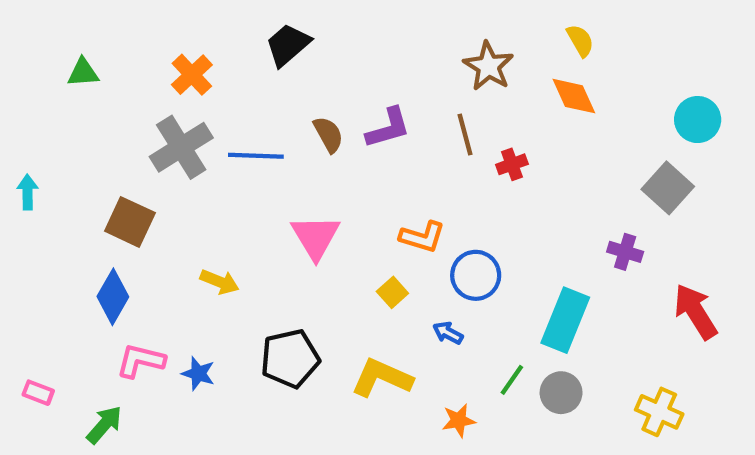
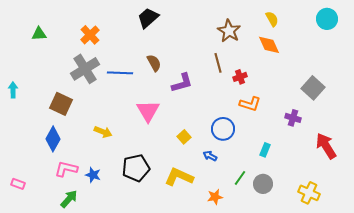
black trapezoid: (288, 45) -> (148, 18), moved
cyan circle: (698, 120) -> (327, 19), moved
purple L-shape: (388, 128) -> (182, 83), moved
orange L-shape: (422, 237) -> (250, 104), moved
cyan rectangle: (565, 320) -> (265, 150), size x0.5
green arrow: (104, 425) -> (69, 199), moved

